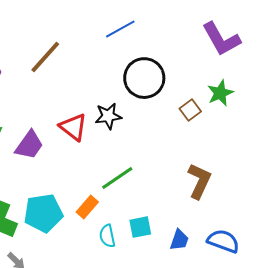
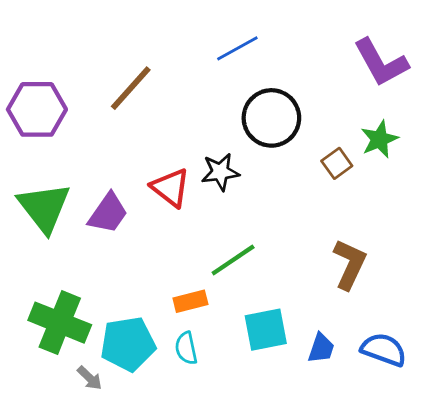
orange rectangle: (87, 207) -> (190, 301), turned 35
cyan pentagon: (43, 213) -> (128, 344), moved
cyan square: (140, 227) -> (266, 330), size x1.4
cyan semicircle: (107, 236) -> (186, 348), moved

